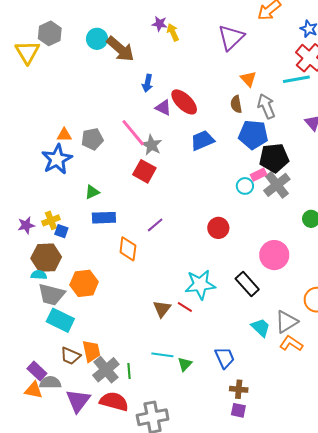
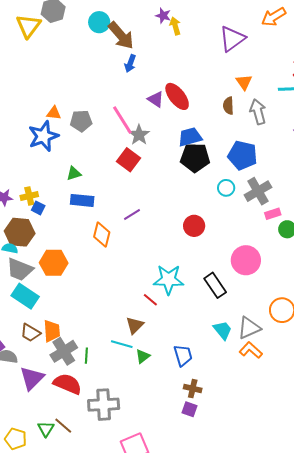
blue arrow: (147, 83) -> (130, 64), moved
blue pentagon: (253, 135) -> (242, 155), moved
black pentagon: (274, 158) -> (195, 158), moved
pink rectangle: (259, 175) -> (273, 214), moved
brown triangle: (162, 309) -> (135, 325), moved

